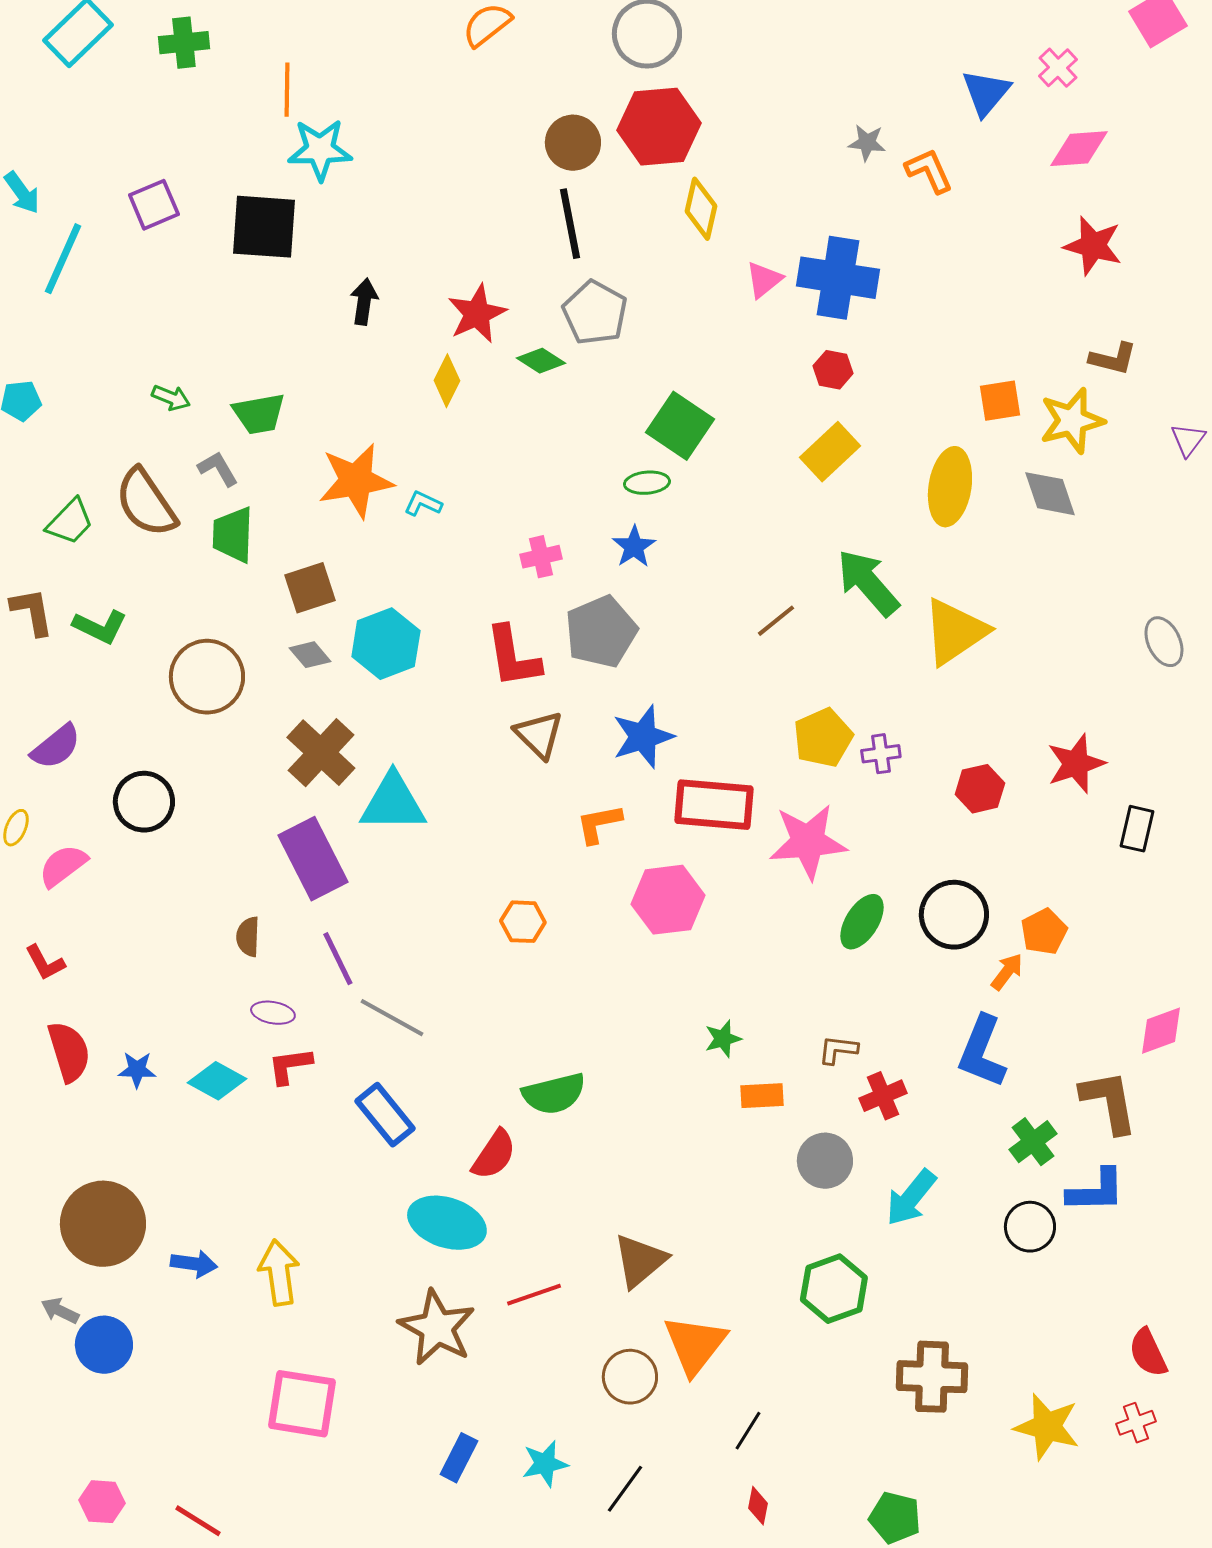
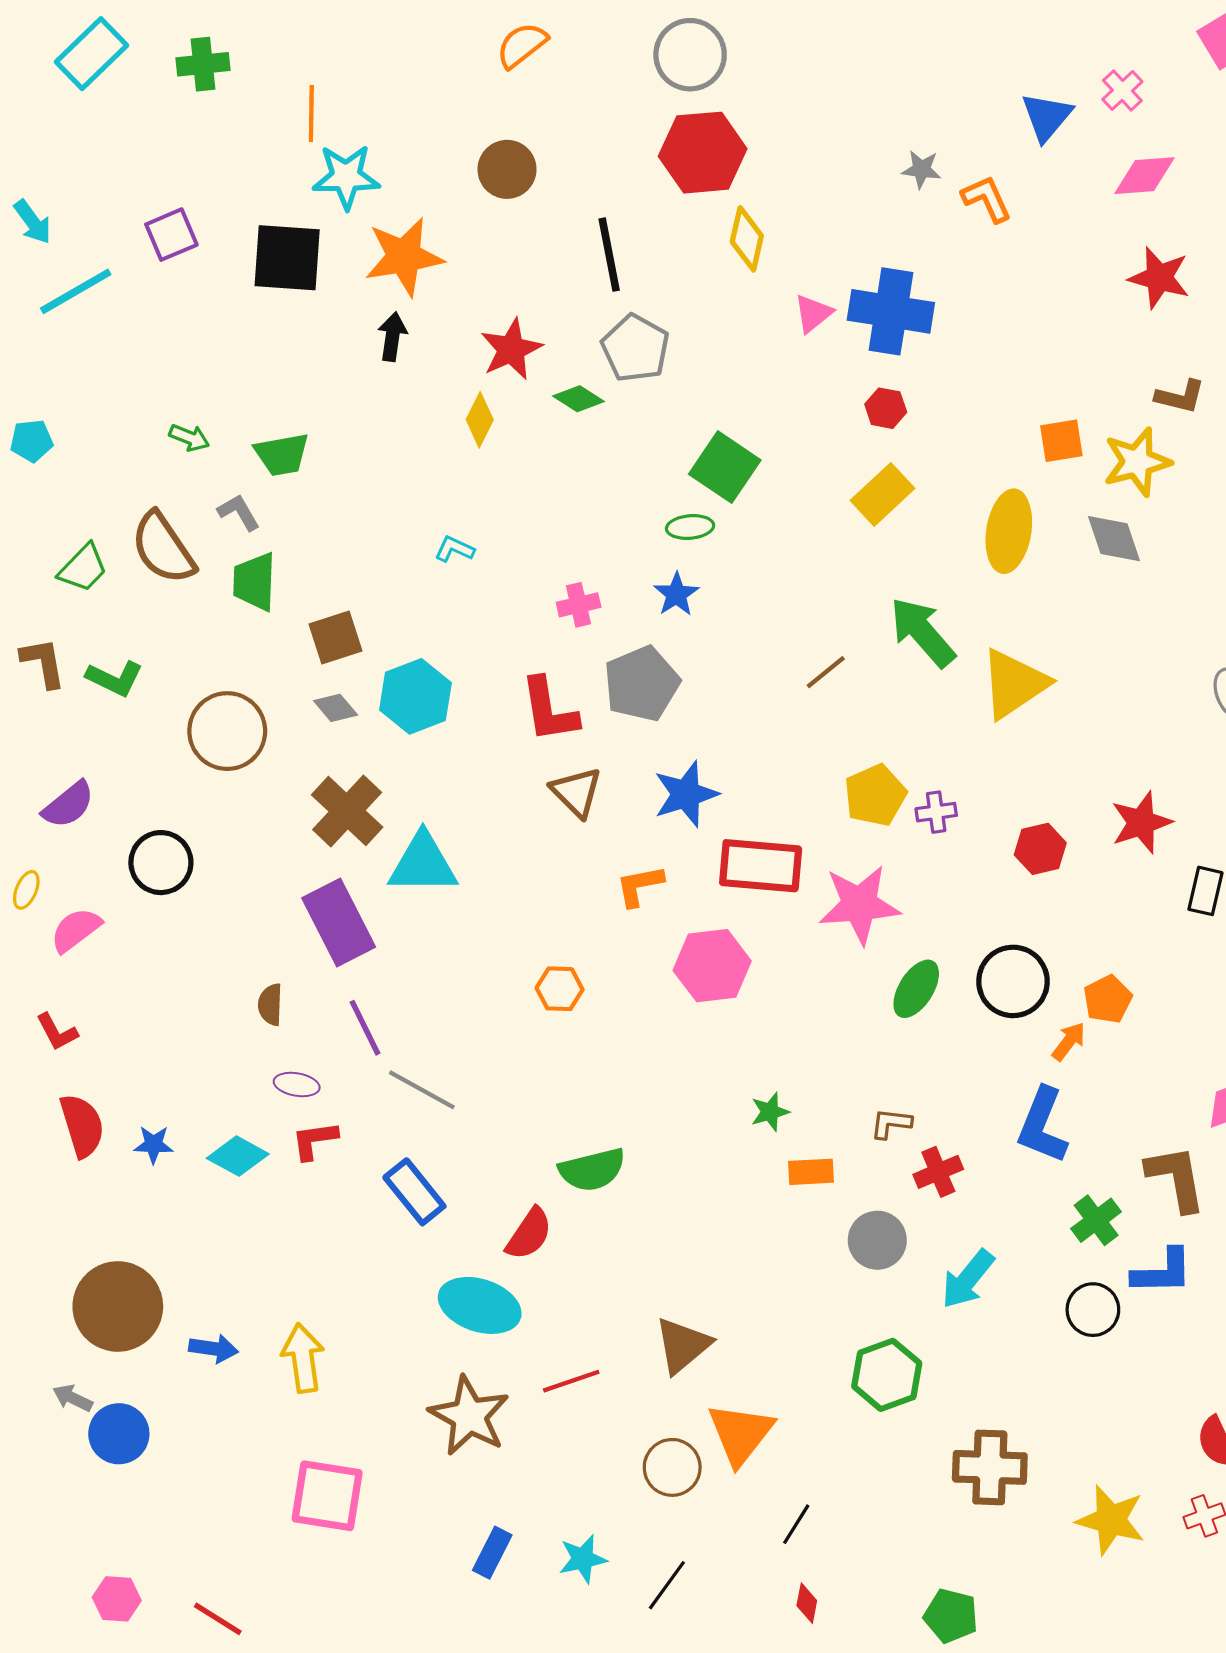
brown circle: (573, 143) -> (507, 169), moved
cyan line: (63, 259) -> (76, 291), turned 36
orange star: (356, 481) -> (404, 257), moved

